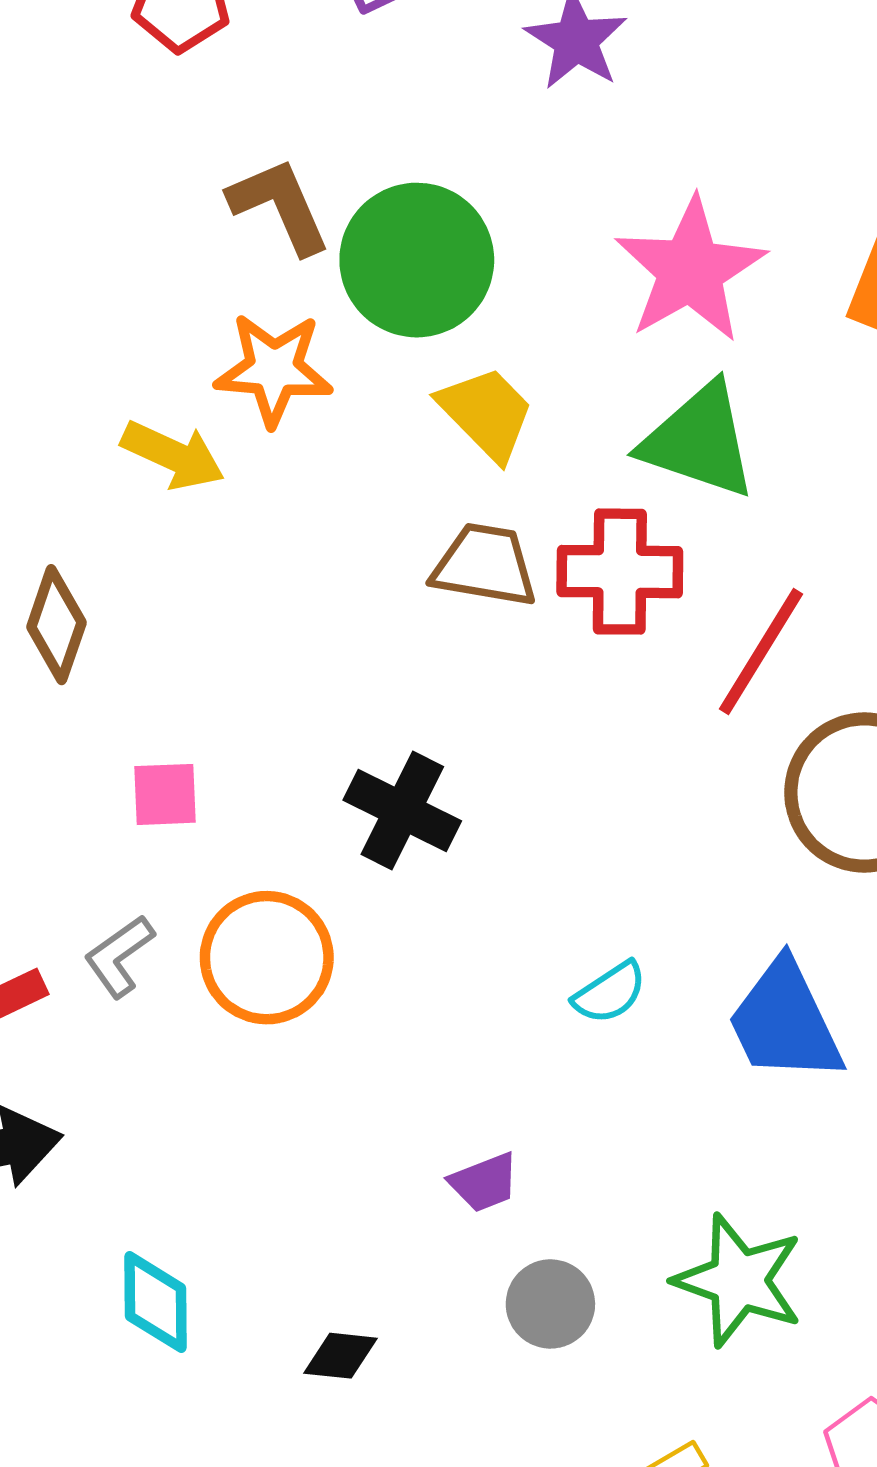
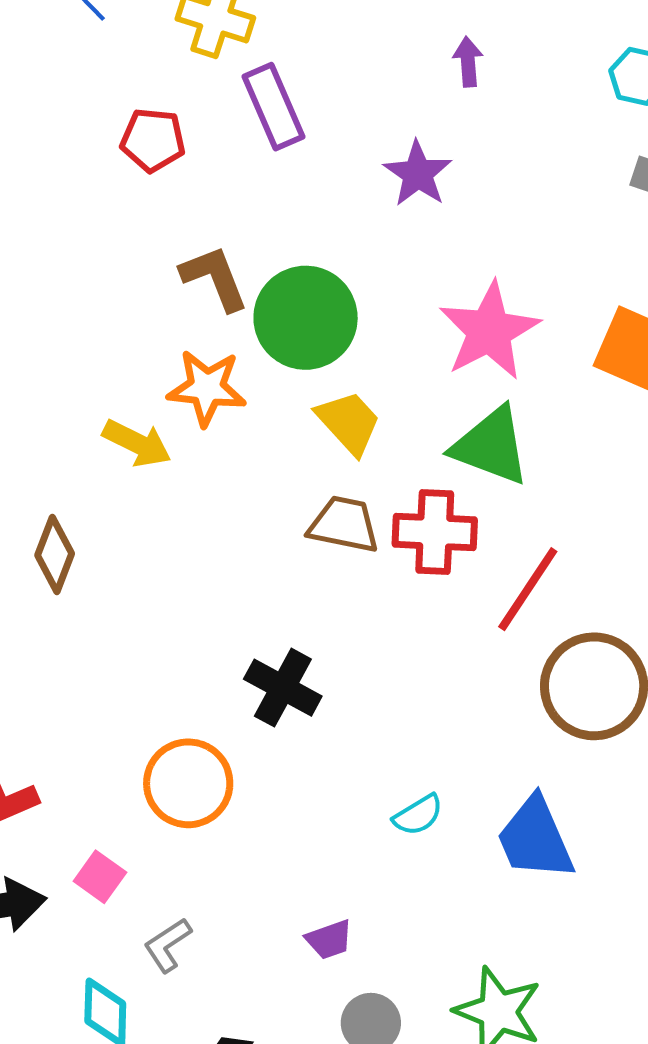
pink square: (165, 794) -> (100, 877), moved, turned 36
gray L-shape: (119, 956) -> (167, 945), moved

